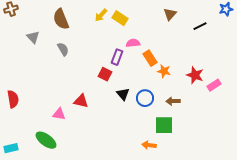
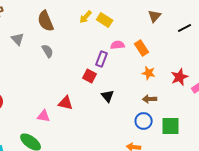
orange rectangle: (150, 58) -> (142, 48), moved
red star: (195, 75) -> (180, 77), turned 30
blue circle: (145, 98) -> (144, 121), moved
brown arrow: (173, 101) -> (150, 99), moved
green square: (164, 125) -> (171, 126), moved

